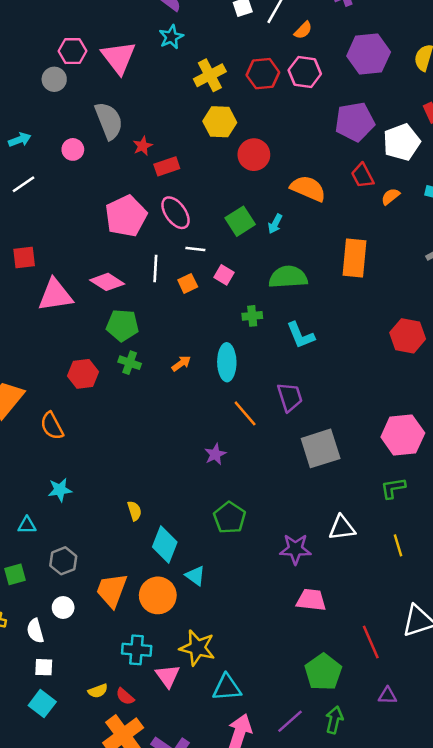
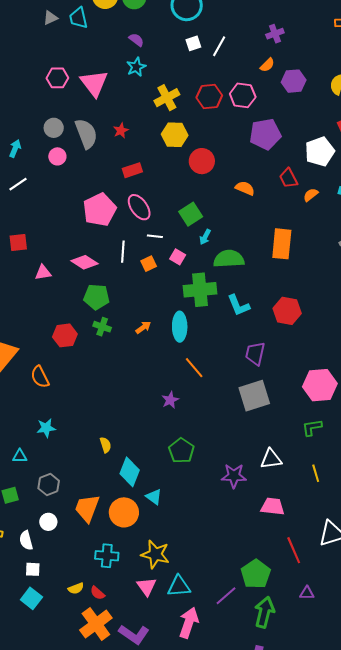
orange semicircle: (303, 30) -> (267, 65), moved
purple hexagon: (369, 54) -> (294, 81), size x0.7
gray circle: (54, 79) -> (54, 128), moved
purple pentagon: (355, 122) -> (265, 134), moved
cyan arrow: (20, 140) -> (15, 149), turned -48
red star: (143, 146) -> (121, 131), moved
orange semicircle: (308, 188) -> (245, 188), size x0.7
cyan arrow: (275, 224) -> (205, 237), moved
pink triangle: (55, 295) -> (43, 273), size x0.6
green cross: (252, 316) -> (200, 290), size x2.0
red hexagon: (408, 336) -> (287, 311), moved
purple trapezoid: (290, 397) -> (255, 353), moved, turned -150
pink trapezoid: (311, 600) -> (273, 506), moved
pink triangle: (168, 676) -> (147, 587), moved
green arrow: (334, 720) -> (264, 612), size x1.4
purple line: (290, 721) -> (226, 596), moved

